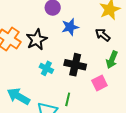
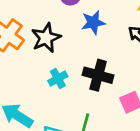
cyan cross: (46, 68) -> (58, 78), turned 32

